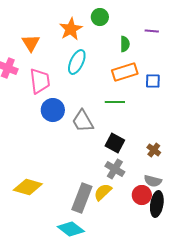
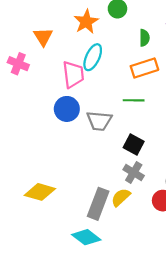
pink trapezoid: (40, 81) -> (73, 74), moved
gray trapezoid: (83, 121) -> (99, 121), turned -55

